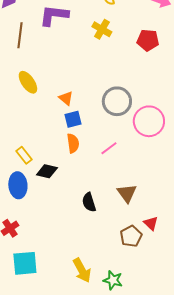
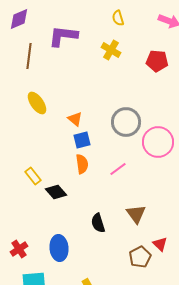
black diamond: (47, 171) -> (56, 192), turned 35
blue ellipse: (18, 185) -> (59, 248), moved

